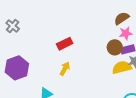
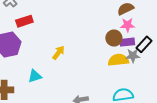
red rectangle: (65, 44) -> (24, 21), moved

